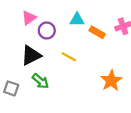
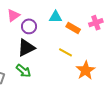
black triangle: (31, 55) -> (26, 48), moved
yellow line: (69, 57) -> (66, 52), moved

